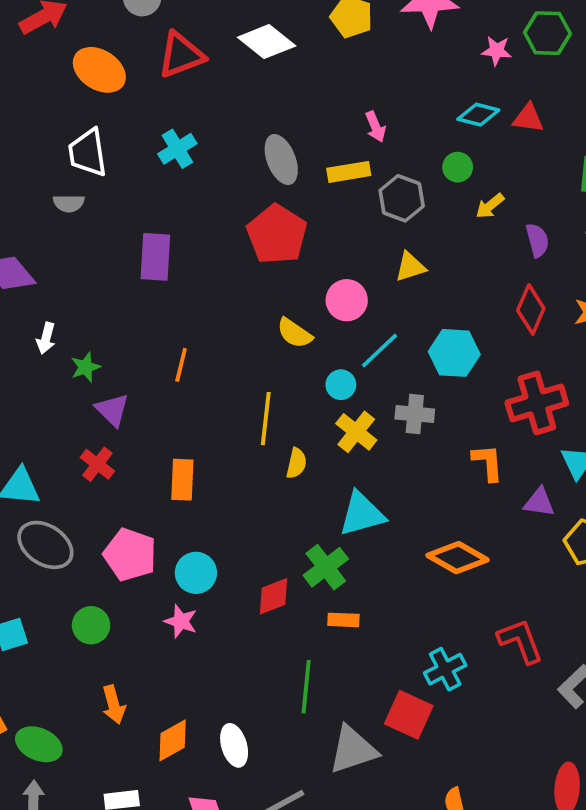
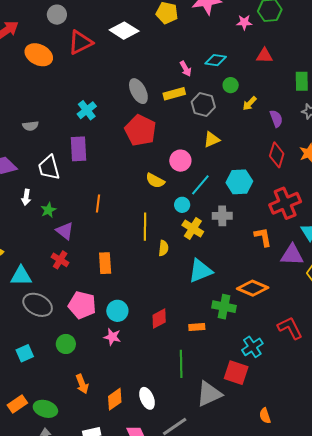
cyan diamond: (478, 115) -> (216, 60), moved
cyan cross: (177, 149) -> (87, 110), moved
white trapezoid: (88, 153) -> (49, 168), moved
purple triangle: (539, 502) -> (292, 255), size x1.4
green cross: (326, 567) -> (224, 307), moved, turned -35

